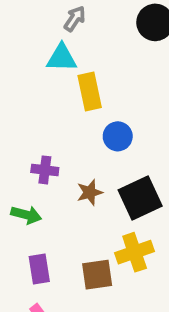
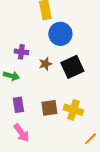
blue circle: (118, 136) -> (60, 34), size x1.5
yellow cross: (135, 252) -> (73, 110), moved, turned 36

